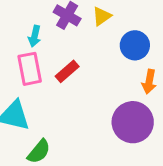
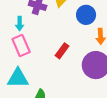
red rectangle: (67, 71) -> (62, 51), moved

